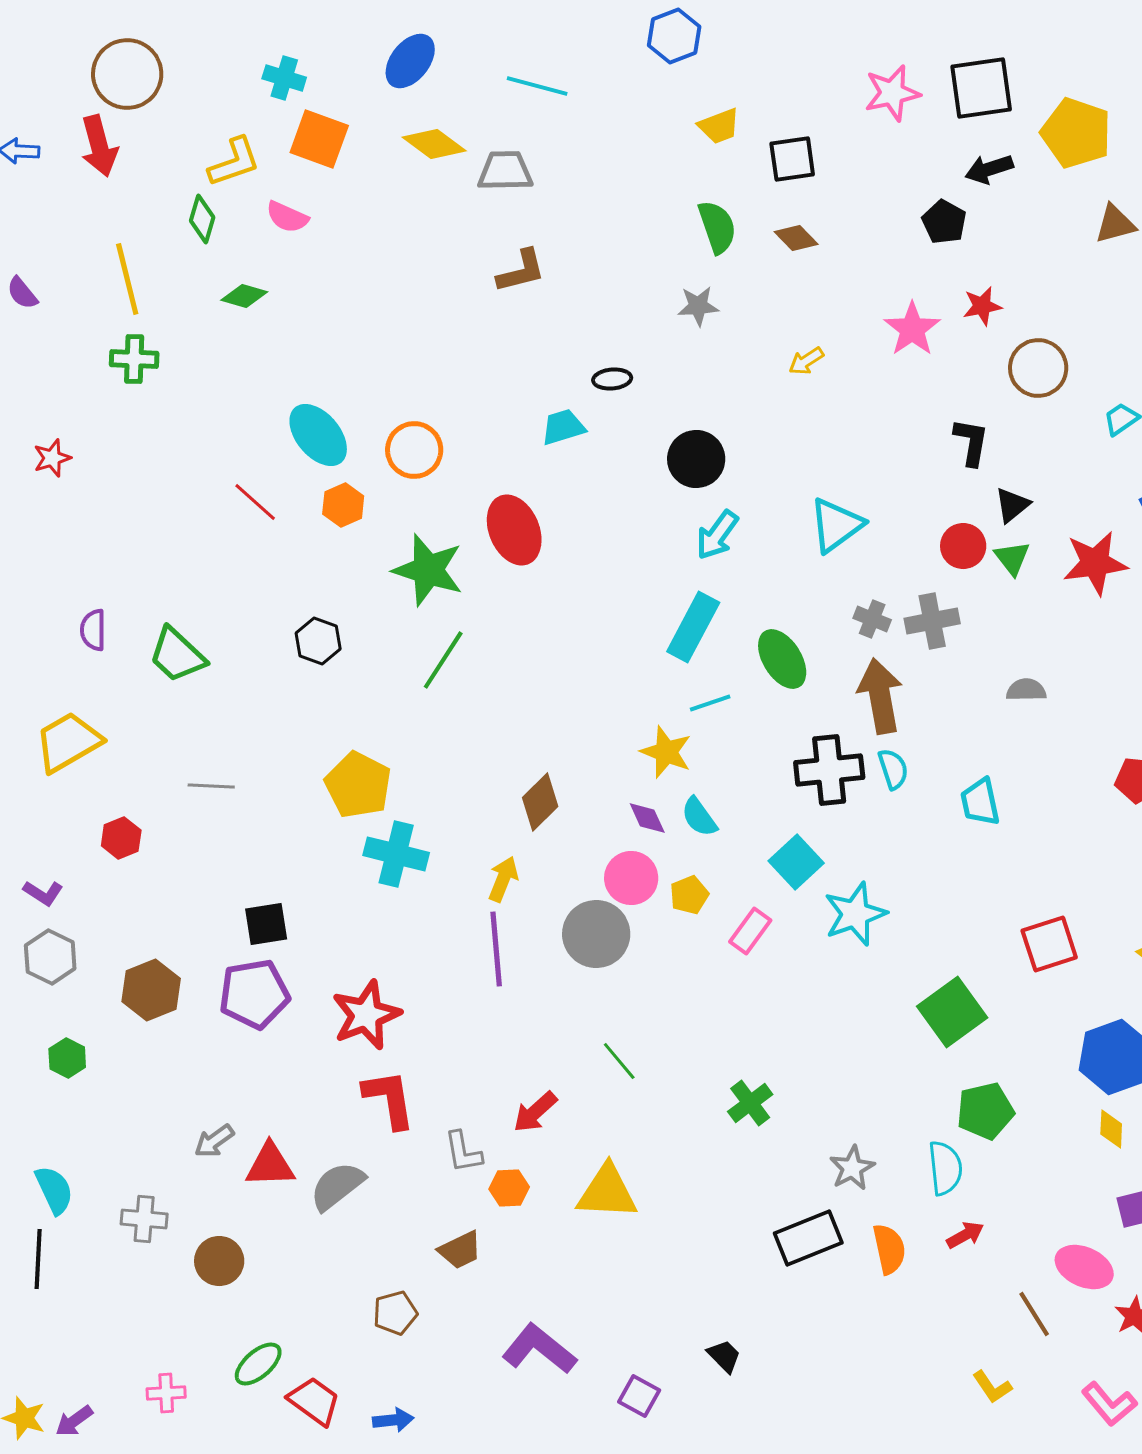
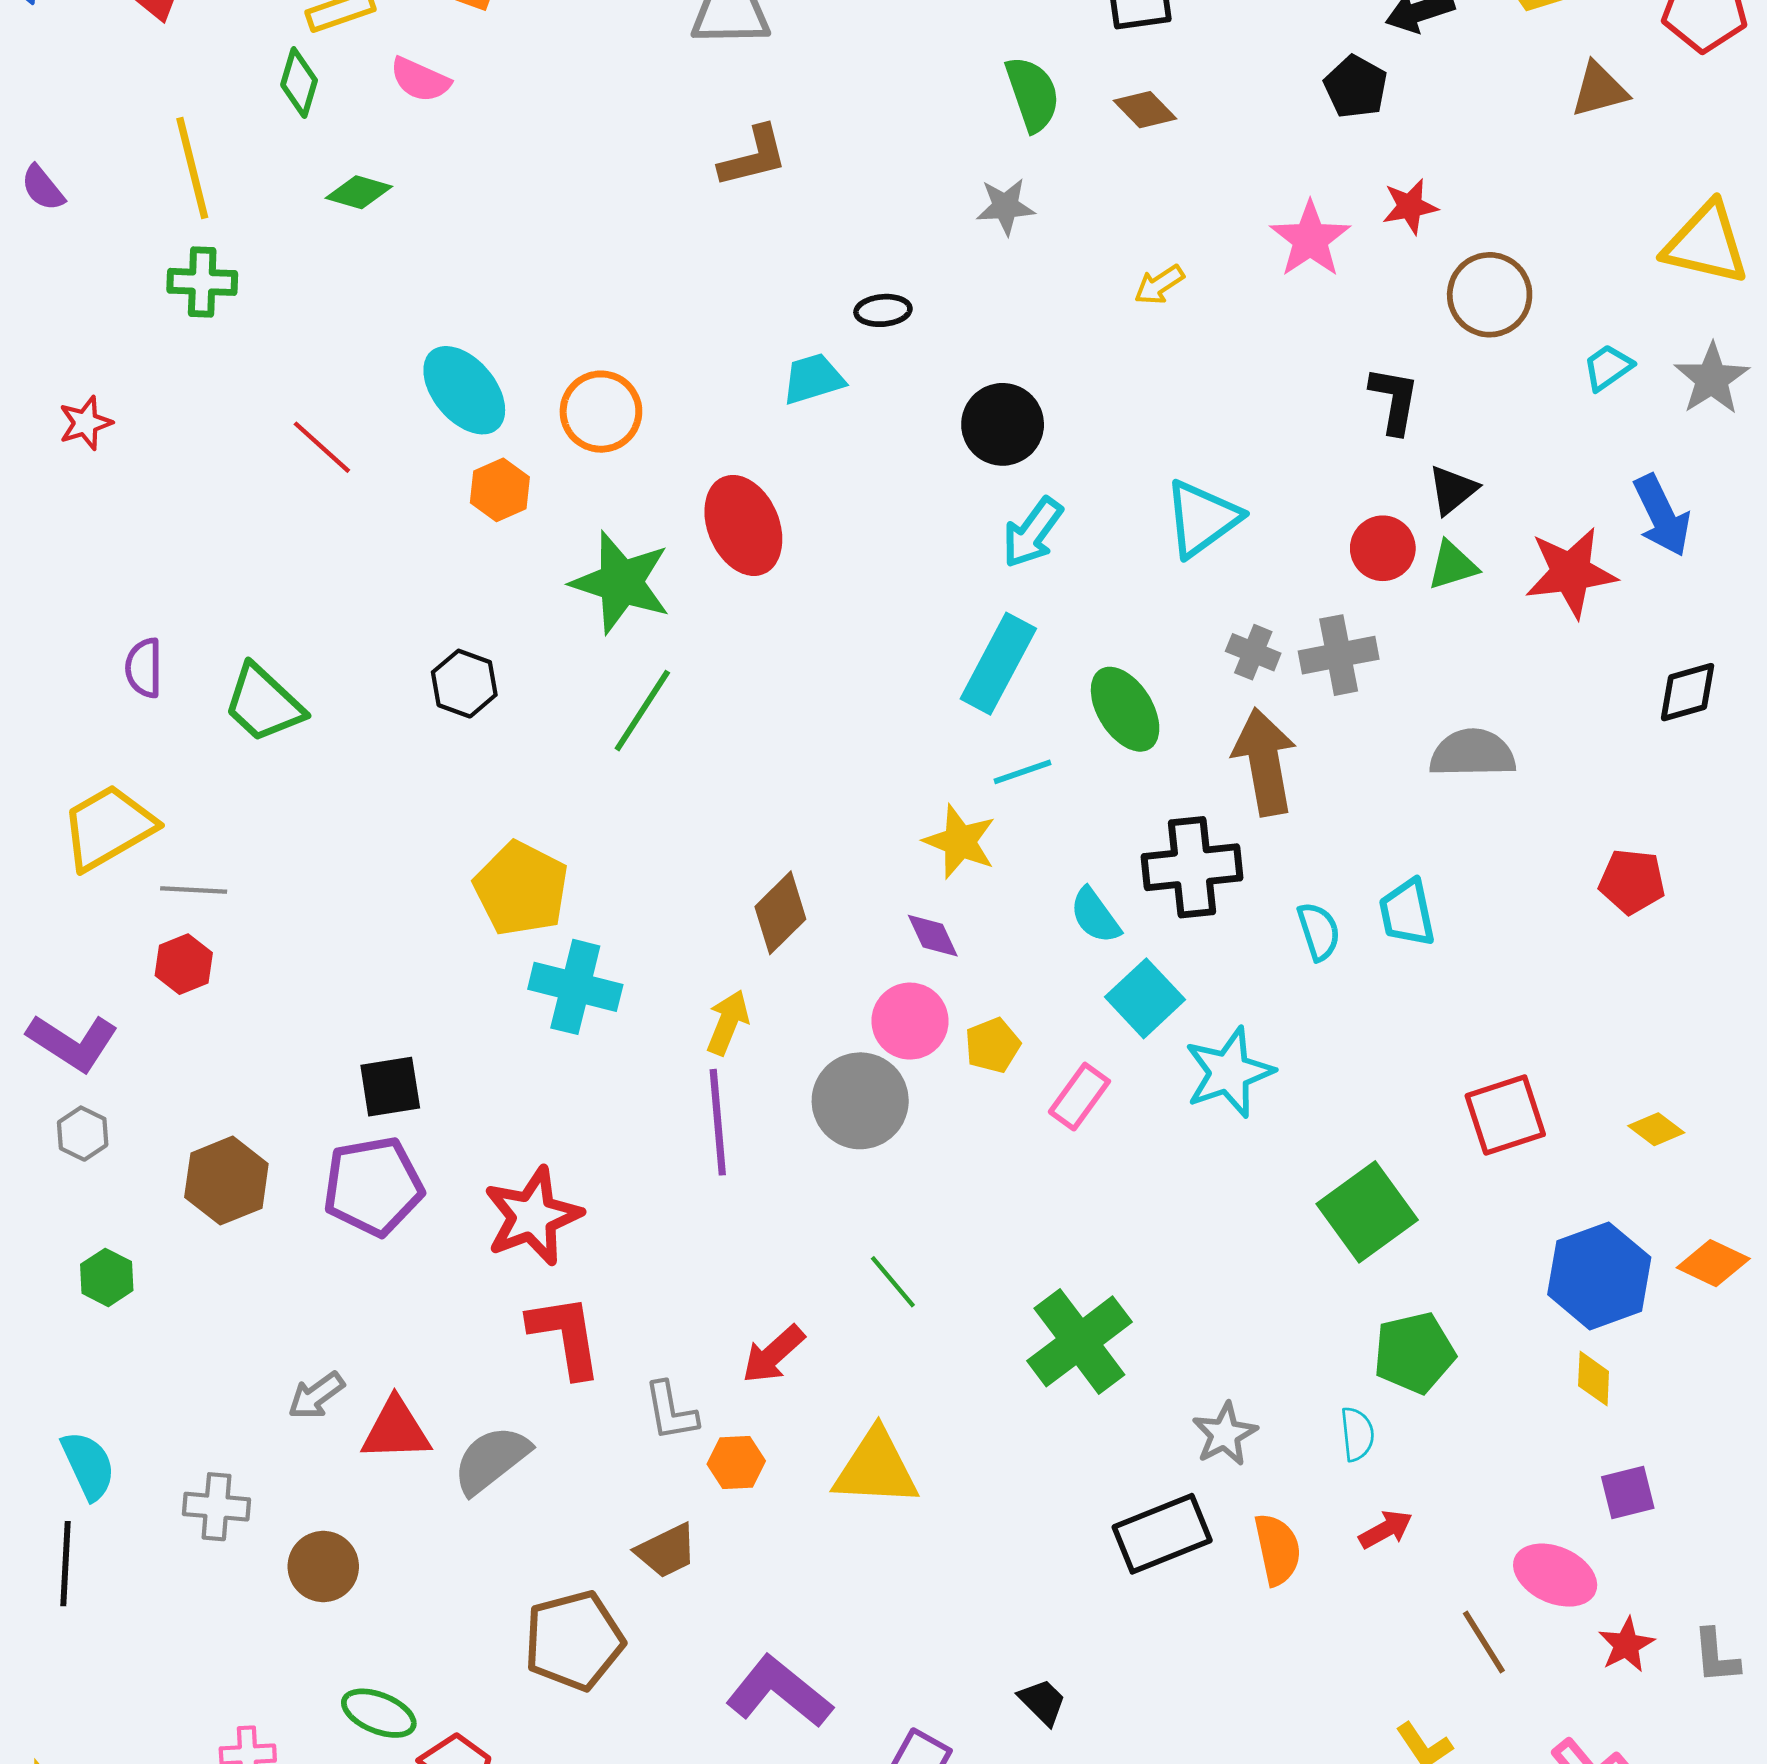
red line: (255, 502) -> (322, 447), moved
green triangle: (1012, 558) -> (1453, 565), turned 51
gray semicircle: (1026, 690) -> (1473, 753), size x1.5
cyan semicircle: (893, 769) -> (1319, 931), moved
gray line: (211, 786) -> (194, 890), moved
cyan semicircle: (699, 817) -> (1095, 916), moved
purple L-shape: (43, 893) -> (73, 1042), size x1.6
gray hexagon: (50, 957) -> (83, 1134), size x0.7
green cross: (750, 1103) -> (1079, 1341), size x1.6
cyan semicircle: (945, 1168) -> (1357, 1434), size x0.7
brown pentagon: (395, 1313) -> (574, 1641), size x1.6
green ellipse: (258, 1364) -> (379, 1713), turned 63

